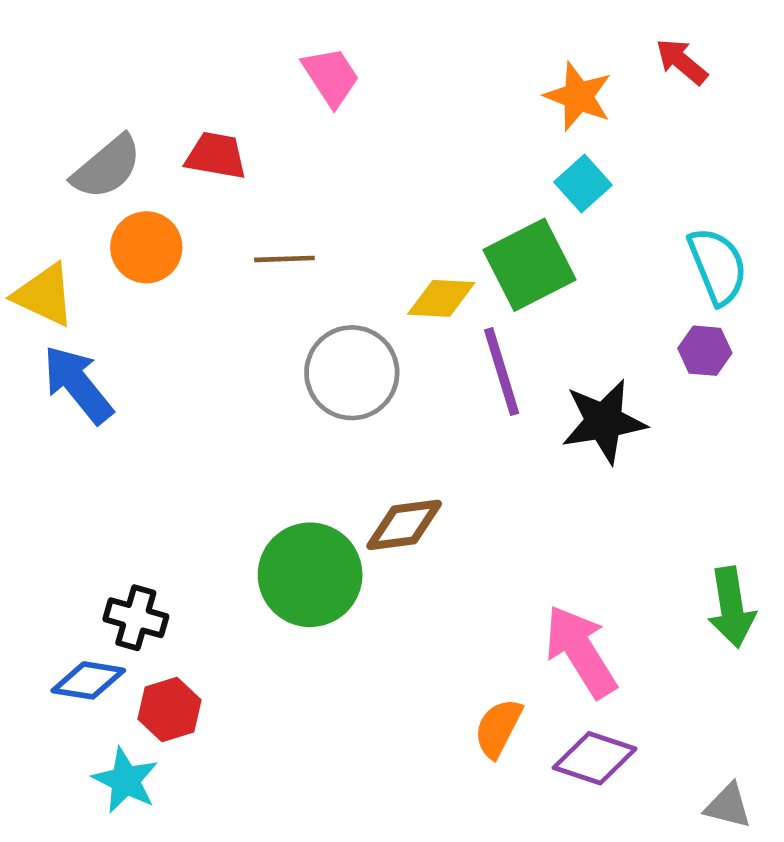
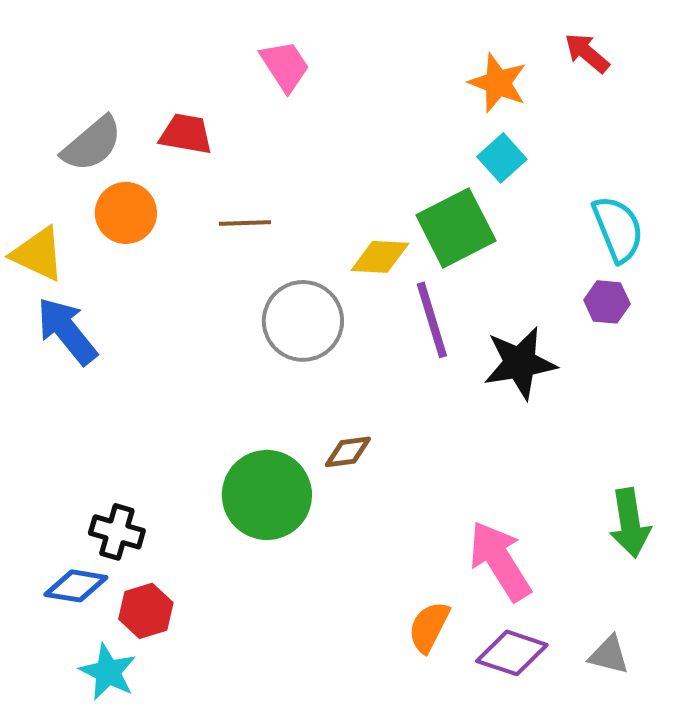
brown diamond: (404, 525) -> (348, 452), size x0.7
gray triangle: (728, 806) -> (609, 655), moved

